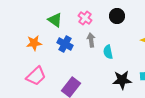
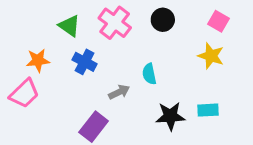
pink cross: (85, 18) -> (115, 23), size x1.5
gray arrow: (91, 40) -> (119, 92), moved, turned 72
pink trapezoid: (36, 76) -> (24, 94), moved

